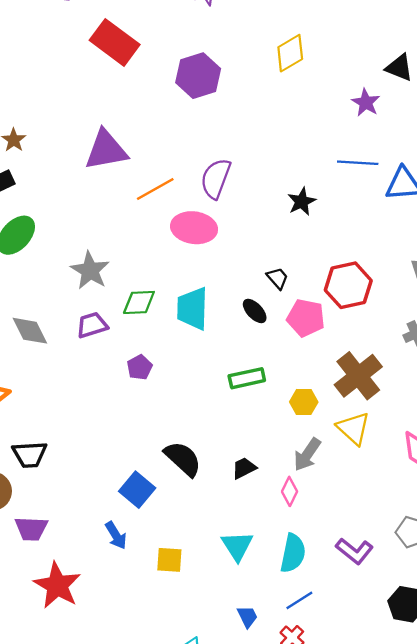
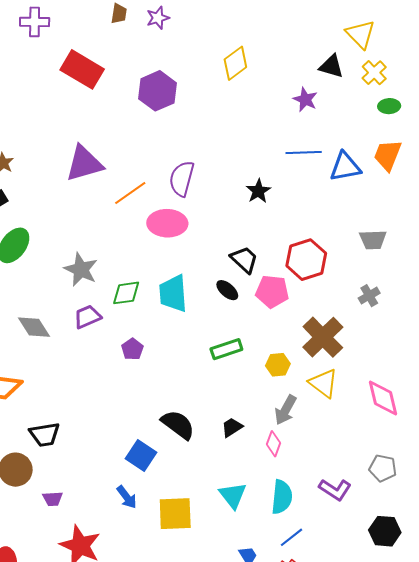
black trapezoid: (278, 278) -> (244, 260), size x1.4
purple trapezoid: (31, 529) -> (53, 499), size x0.7
yellow square: (169, 560) -> (175, 514), size x1.5

